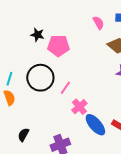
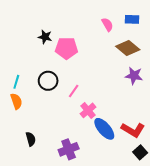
black circle: (40, 78) -> (48, 81), size x0.7
black semicircle: (23, 135) -> (31, 139), turned 136

